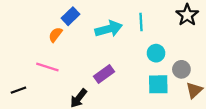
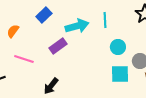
orange semicircle: (55, 35) -> (13, 31), moved
purple rectangle: (104, 74) -> (58, 46), moved

